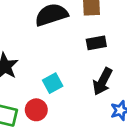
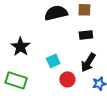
red circle: (36, 110) -> (67, 79), moved

